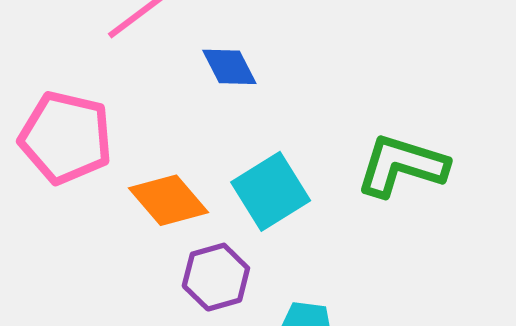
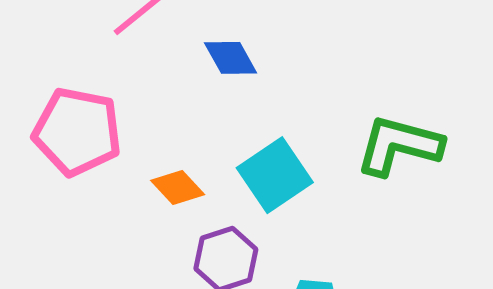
orange diamond: (168, 200) -> (178, 188), size x0.7

